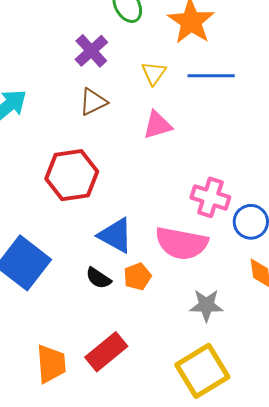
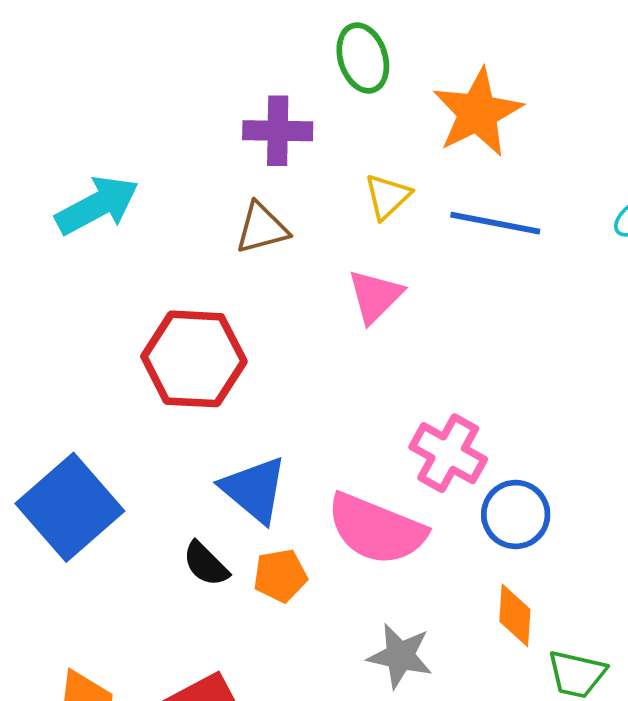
purple cross: (91, 51) -> (278, 131), turned 32
pink triangle: (157, 125) -> (375, 296), turned -40

